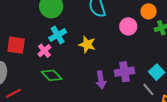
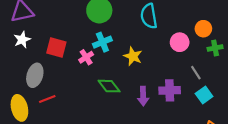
green diamond: (52, 75) -> (109, 86), moved
gray line: (148, 89) -> (196, 73), moved

